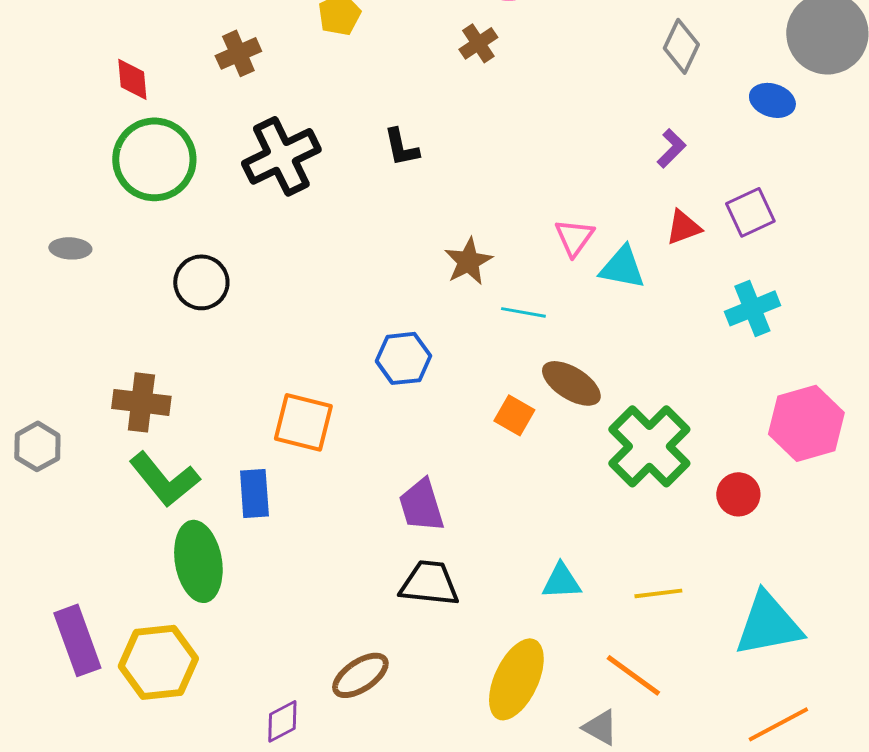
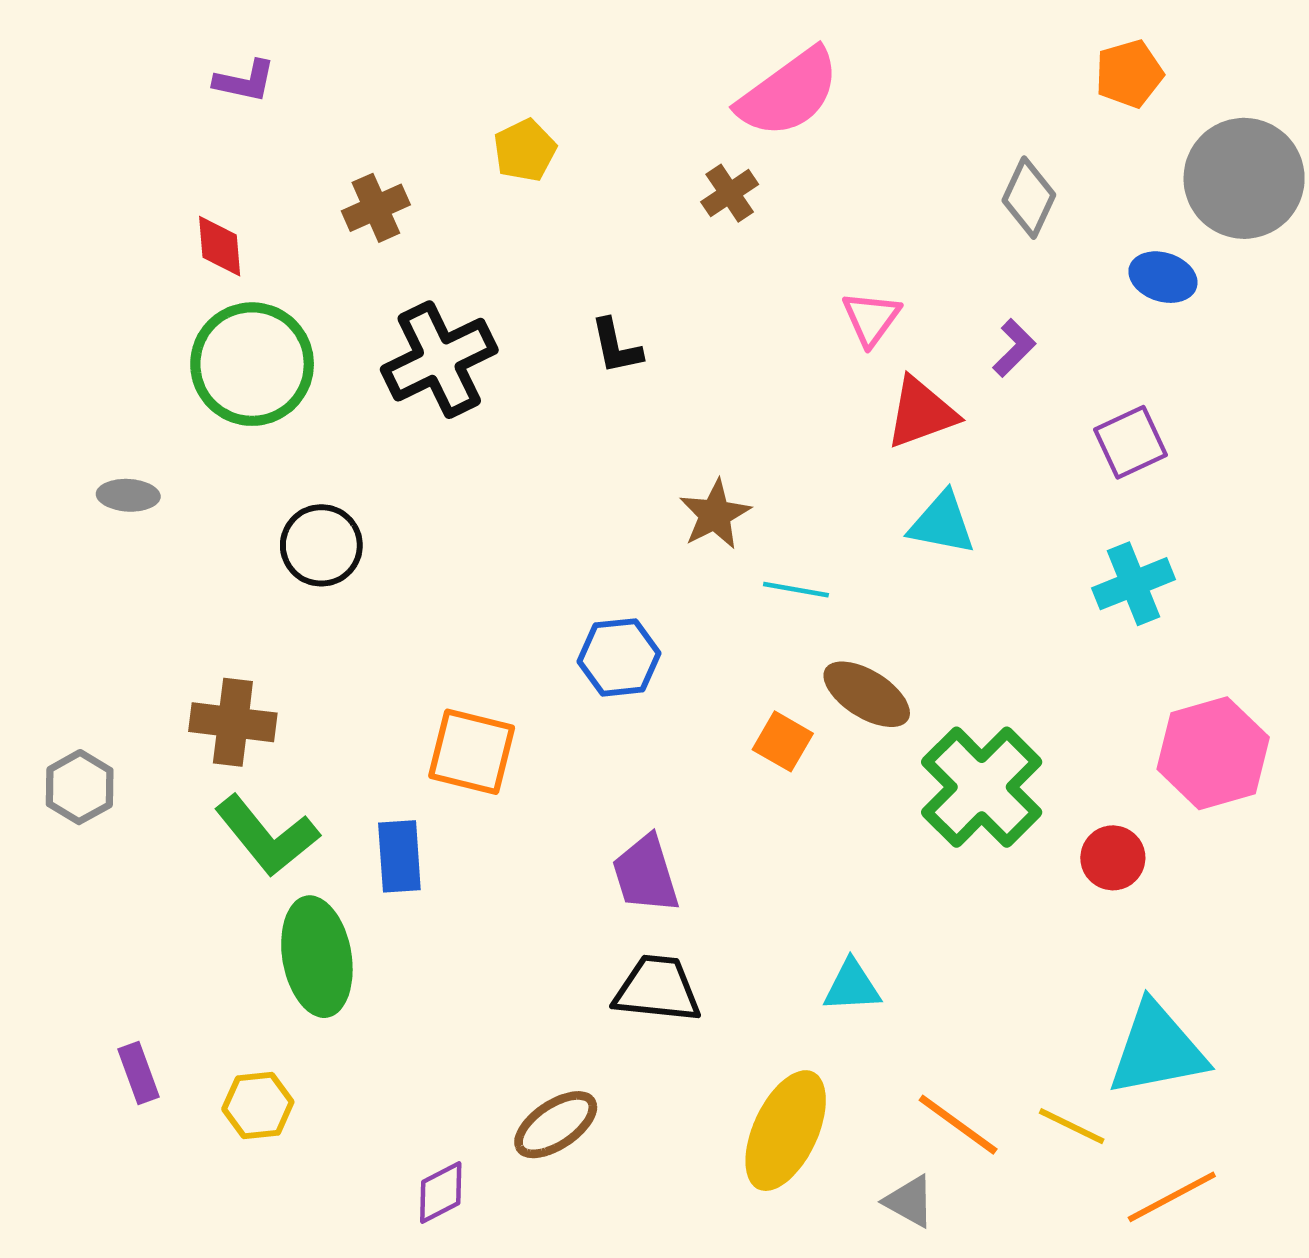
red triangle: (683, 227) -> (921, 413), moved, size x1.4
pink triangle: (574, 237) -> (871, 318), moved
yellow line: (658, 593) -> (1072, 1126), moved, turned 33
purple rectangle: (77, 640) -> (139, 1073), size x0.6
yellow hexagon: (158, 662) -> (258, 1105), size x0.6

